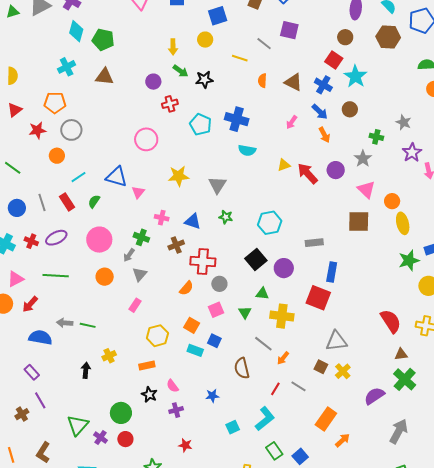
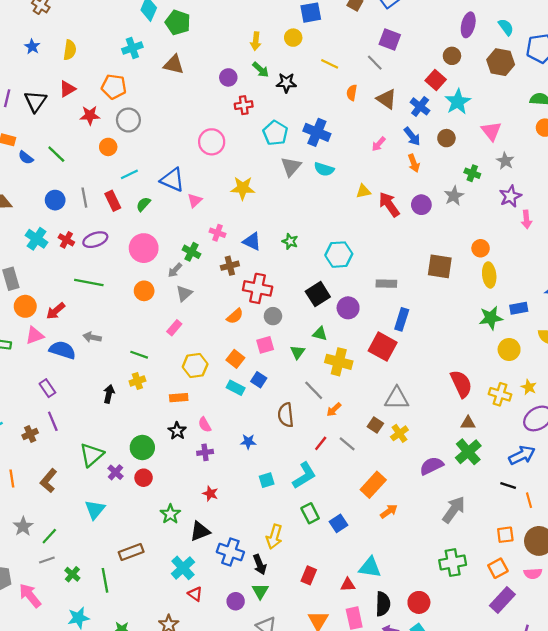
gray line: (264, 44) -> (375, 63), moved
gray triangle: (217, 185) -> (291, 167), moved
pink triangle: (366, 190) -> (491, 131), moved
pink triangle: (16, 279) -> (35, 335), moved
green line: (88, 325) -> (139, 355), moved

